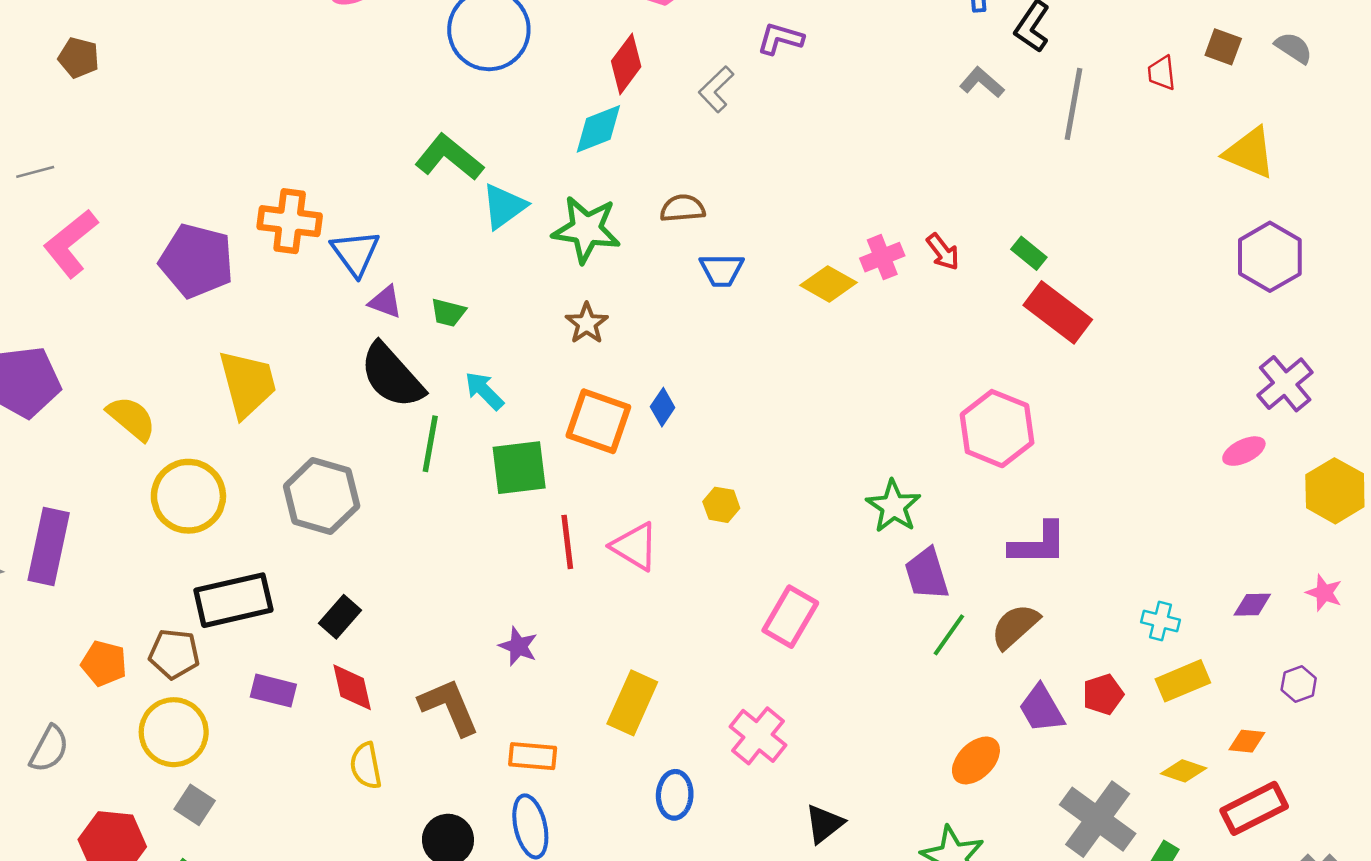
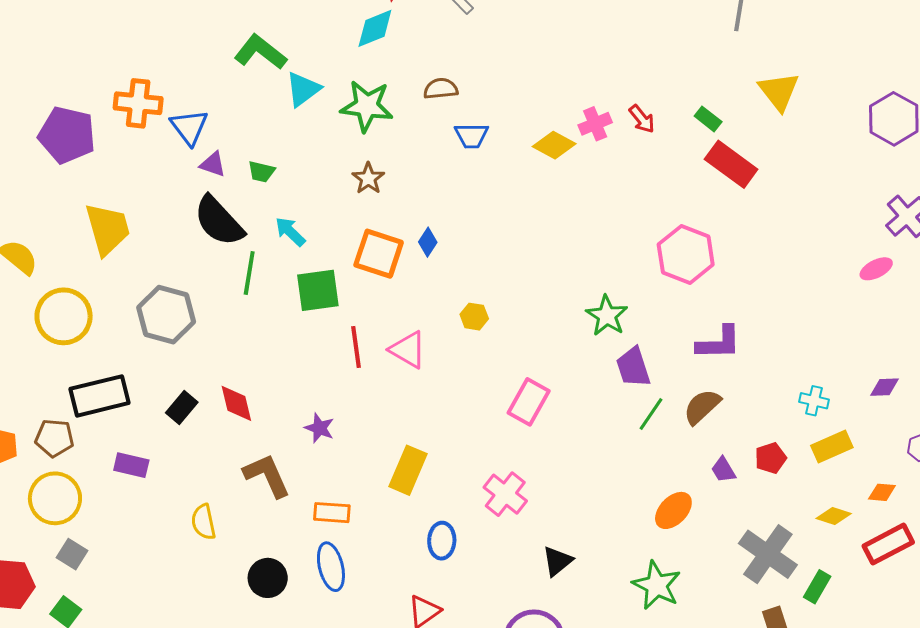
yellow triangle: (1250, 153) -> (779, 91), moved, turned 30
red diamond: (352, 687) -> (236, 403), moved
purple trapezoid: (1042, 709) -> (723, 470), size x0.7

